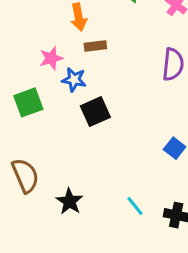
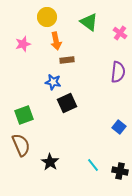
pink star: (51, 58) -> (23, 44), moved
green square: (28, 102) -> (24, 115), moved

